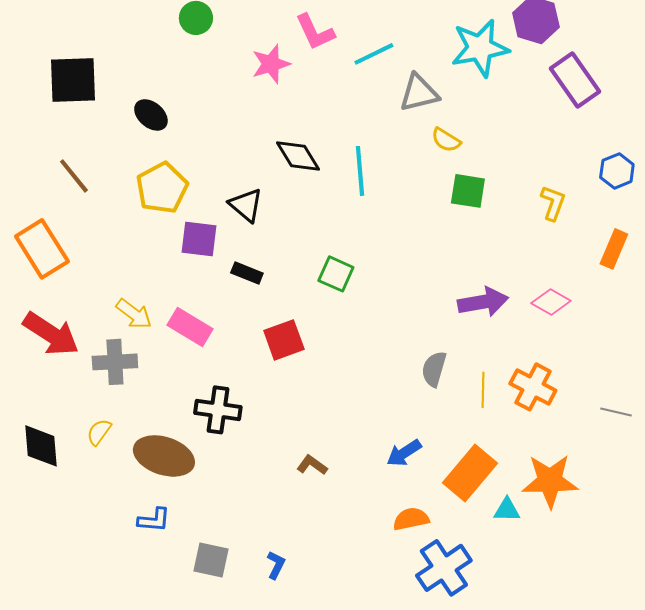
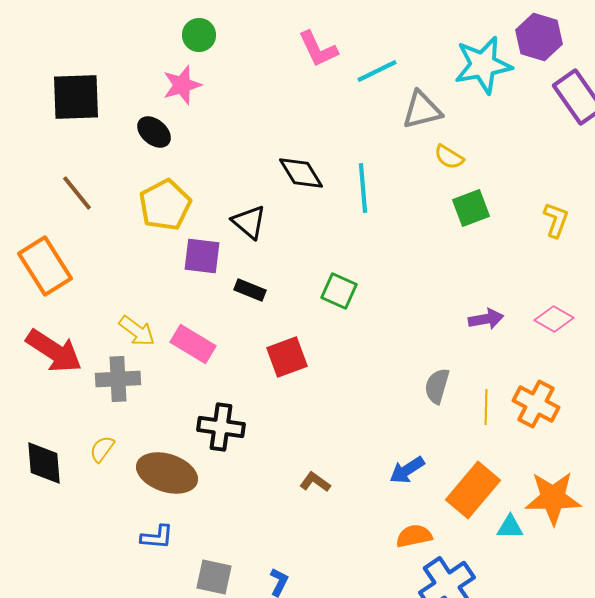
pink star: (271, 64) -> (182, 85), moved
green square: (468, 191) -> (471, 208), turned -30
purple arrow: (483, 302) -> (486, 319), size x0.7

